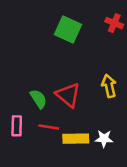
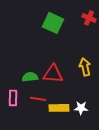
red triangle: (68, 95) -> (53, 74), turned -35
green semicircle: (38, 99) -> (30, 77), turned -63

